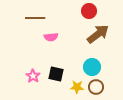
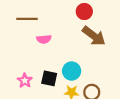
brown arrow: (98, 34) -> (94, 36), turned 75
cyan circle: (92, 67) -> (72, 71), moved

